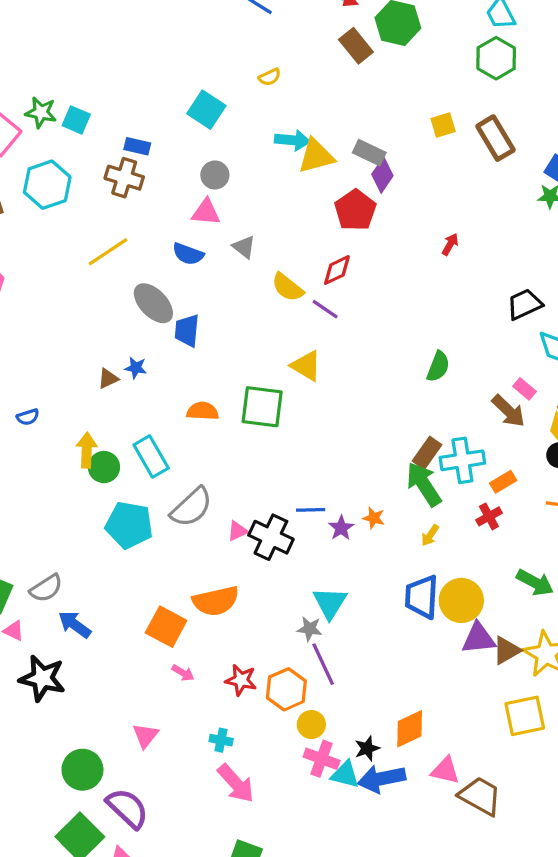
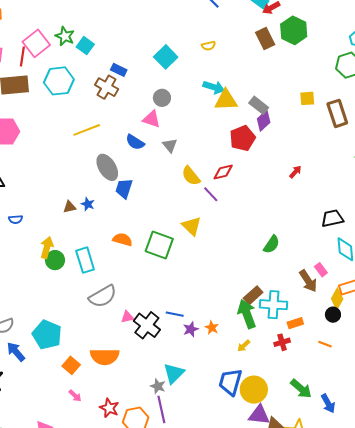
cyan pentagon: (129, 525) -> (47, 335), moved
orange square: (166, 627) -> (71, 365), size x0.7

